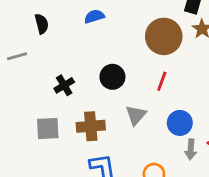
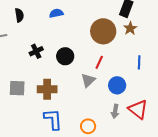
black cross: (64, 85) -> (36, 51), moved
gray triangle: (136, 115) -> (88, 80), moved
blue circle: (180, 123) -> (117, 85), moved

